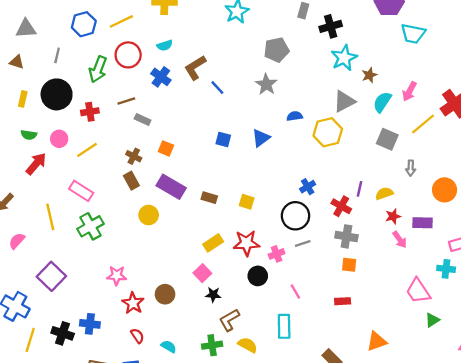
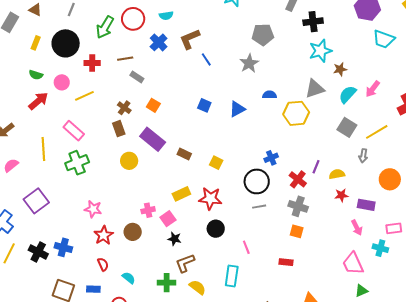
yellow line: (423, 124) -> (377, 132), moved
pink arrow: (400, 240) -> (357, 228), moved
pink cross: (277, 254) -> (148, 210), moved

